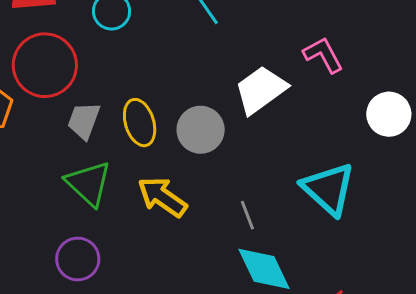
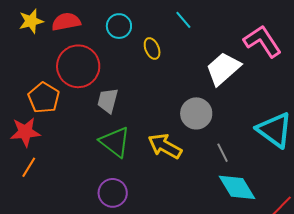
pink L-shape: (323, 55) -> (262, 41), size x1.4
yellow ellipse: (140, 123) -> (152, 48), moved, size x0.7
gray circle: (201, 130) -> (196, 113), moved

